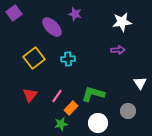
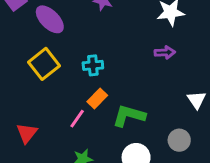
purple ellipse: (52, 27) -> (50, 19), moved
red triangle: (30, 95) -> (27, 133), moved
orange rectangle: (71, 108) -> (97, 98), moved

